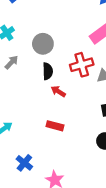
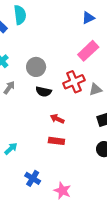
black semicircle: (48, 71) -> (44, 92), turned 112
red arrow: (58, 91) -> (57, 119), moved

